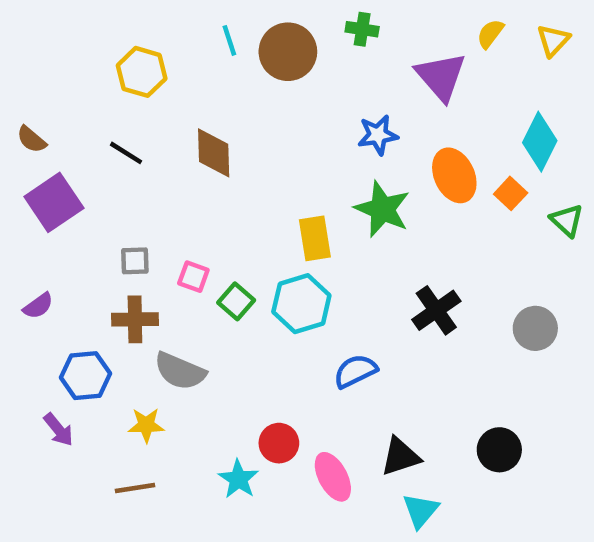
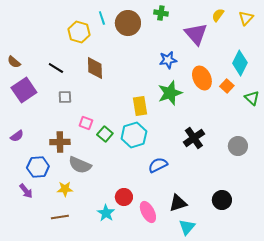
yellow hexagon: (142, 72) -> (79, 32), moved
green star: (382, 209) -> (170, 93), turned 30
gray square: (135, 261) -> (65, 97), moved

